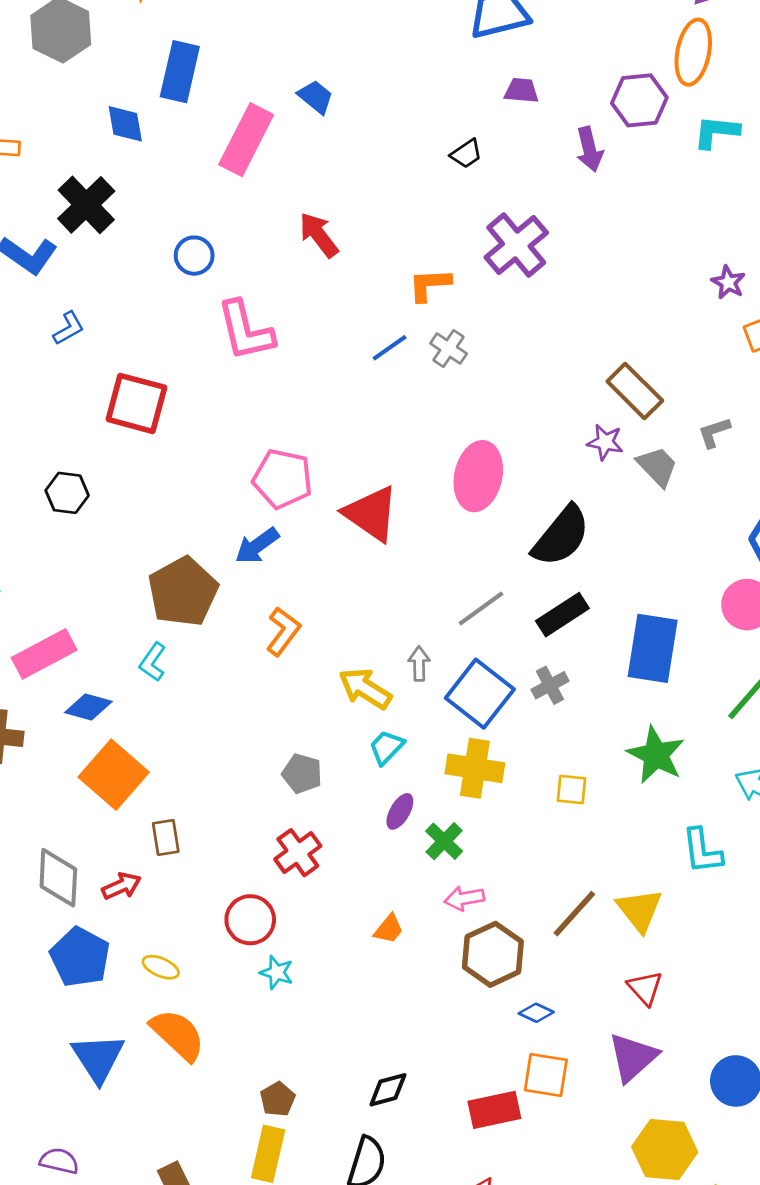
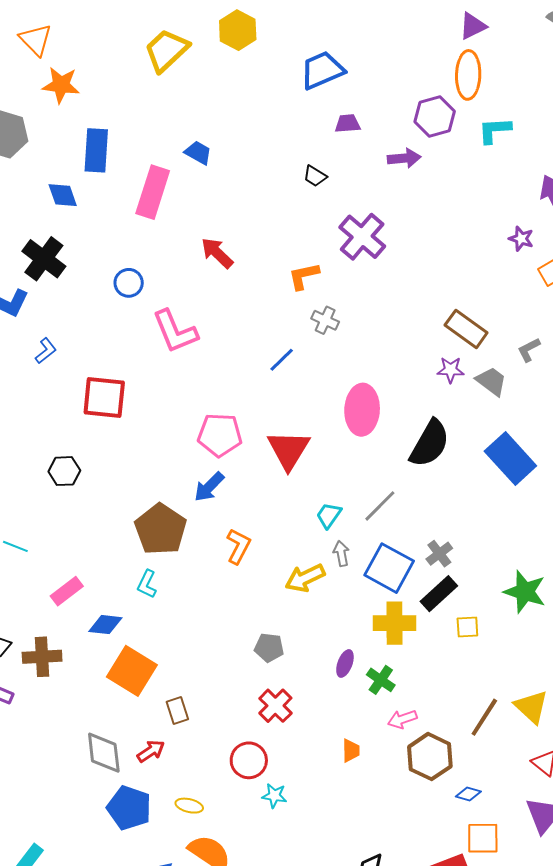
purple arrow: (589, 149) -> (404, 158), turned -72
black trapezoid: (466, 154) -> (315, 176), turned 75
blue line: (390, 348) -> (282, 360), moved
red triangle: (371, 514) -> (289, 450), turned 36
black rectangle: (562, 615) -> (439, 594), moved
blue rectangle: (653, 648) -> (510, 459), moved, turned -42
pink rectangle: (44, 654) -> (67, 591), size x0.7
yellow arrow: (365, 688) -> (305, 578), turned -48
cyan trapezoid: (386, 747) -> (329, 515), moved
orange trapezoid: (389, 929) -> (351, 751), turned -30

